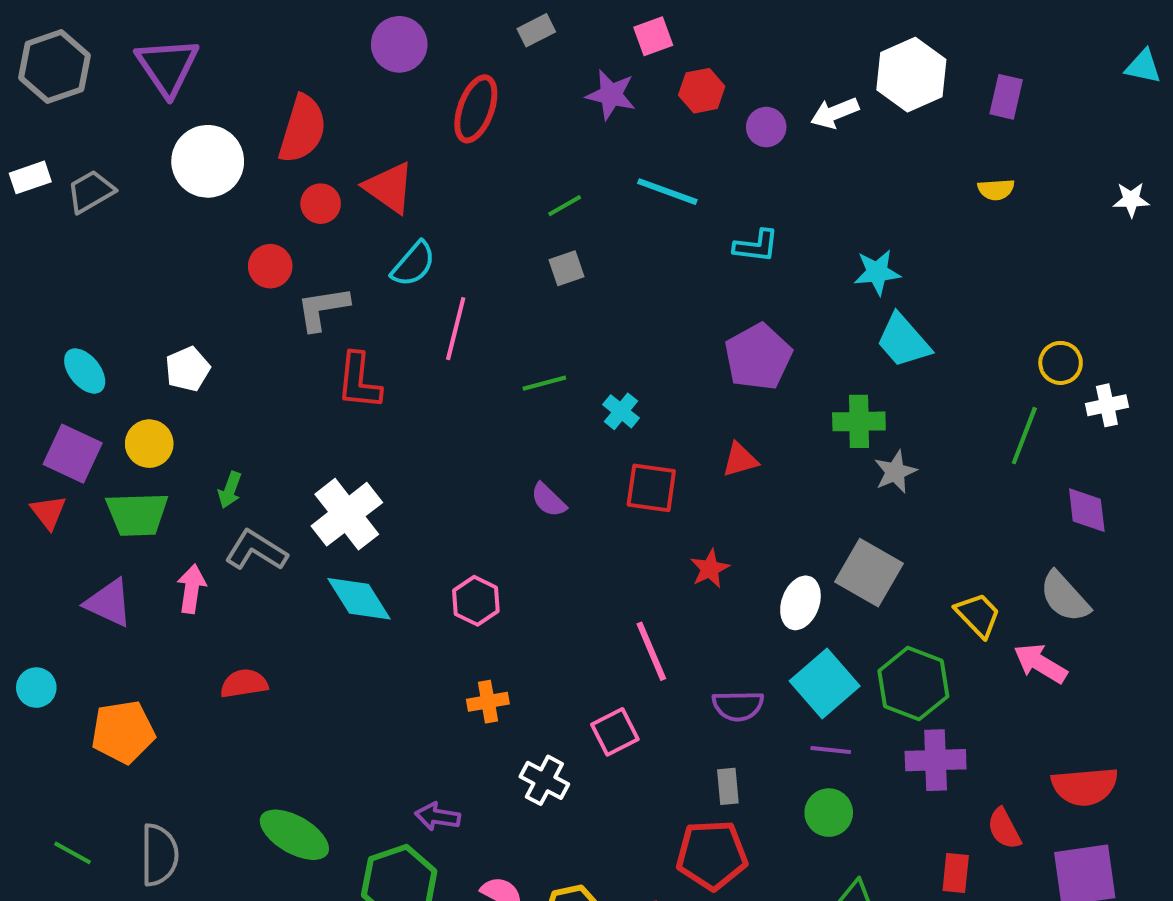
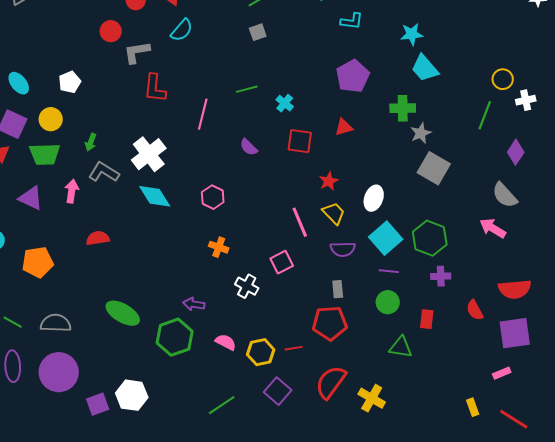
pink line: (456, 329) -> (203, 114), moved
purple diamond: (1087, 510) -> (516, 152), turned 40
gray square: (869, 573) -> (434, 168), moved
yellow trapezoid: (978, 615) -> (334, 213), moved
orange cross: (488, 702) -> (219, 247), turned 30
purple cross: (936, 760) -> (441, 276), size x0.7
gray semicircle: (159, 855) -> (56, 323), turned -88
red rectangle: (956, 873) -> (427, 319), moved

